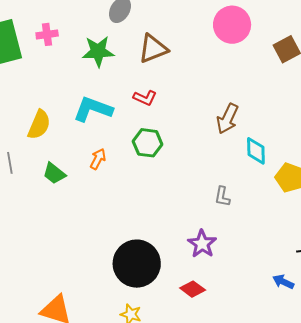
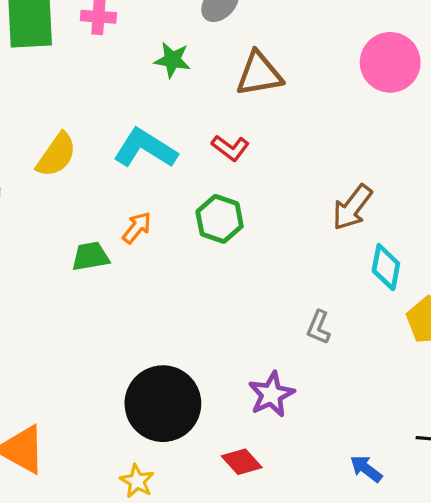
green star: (98, 51) -> (172, 60), size x0.7
green trapezoid: (54, 173) -> (90, 256), moved, turned 120
blue arrow: (283, 282) -> (366, 469), moved

